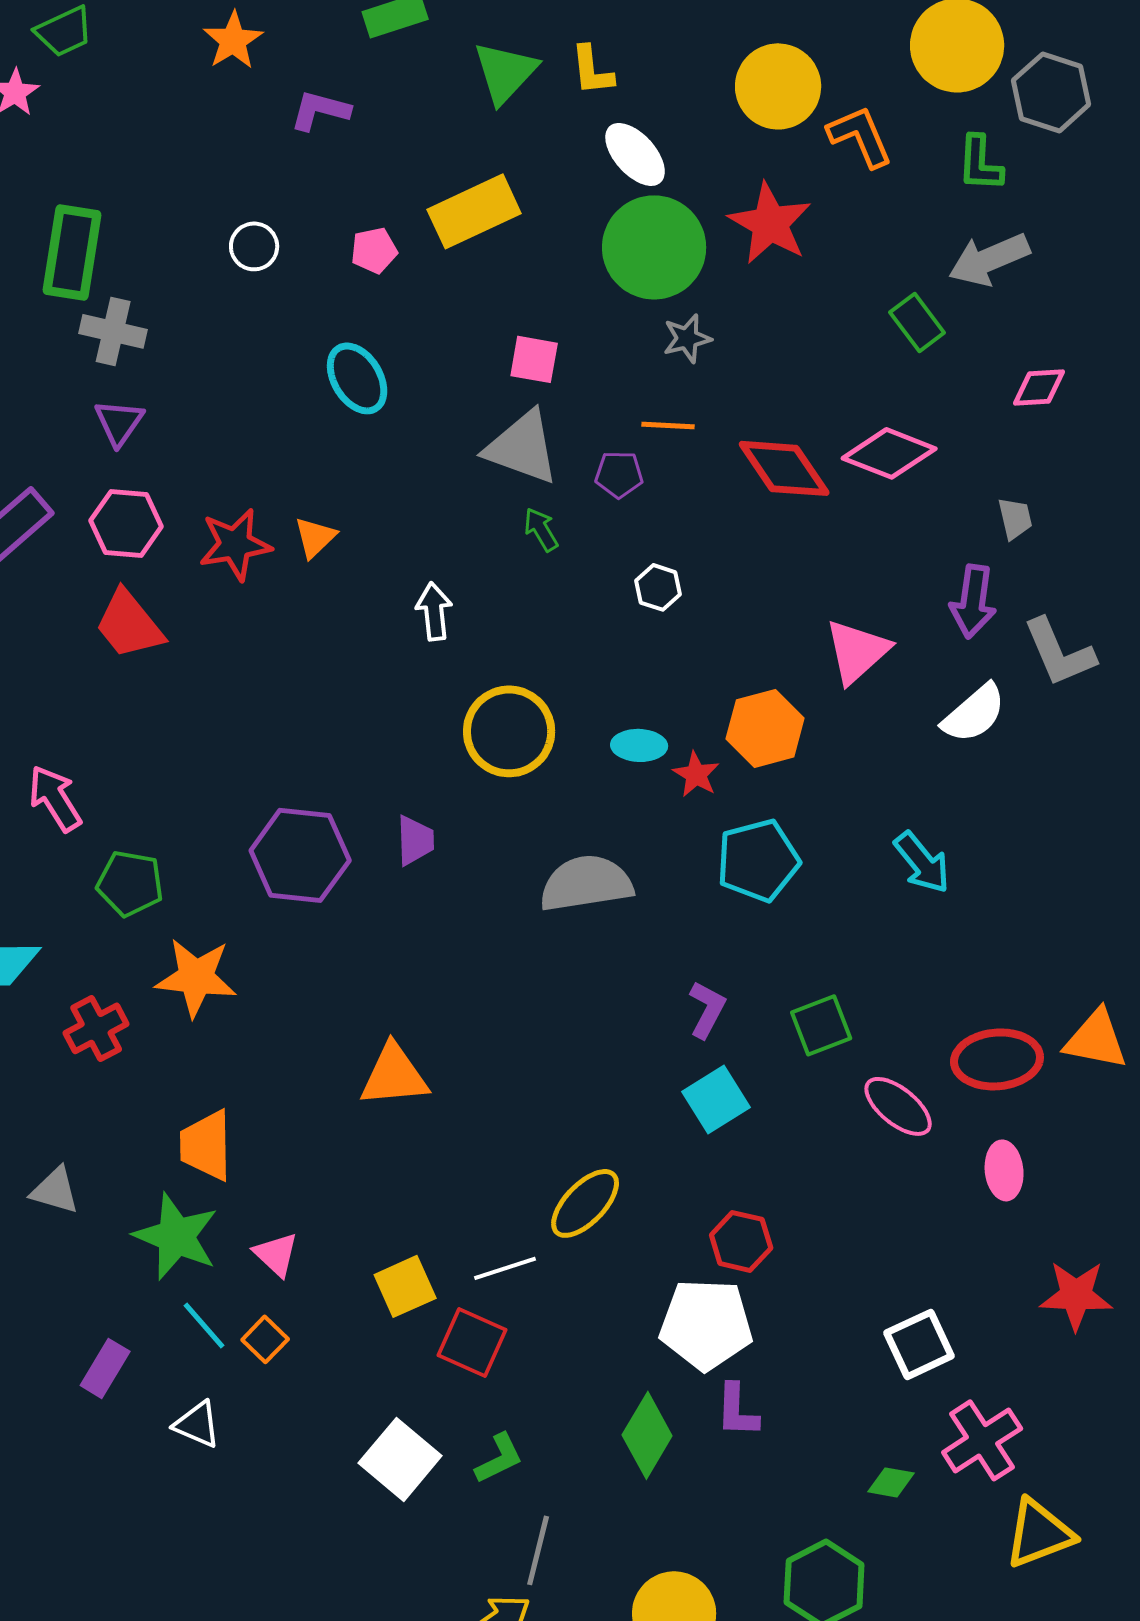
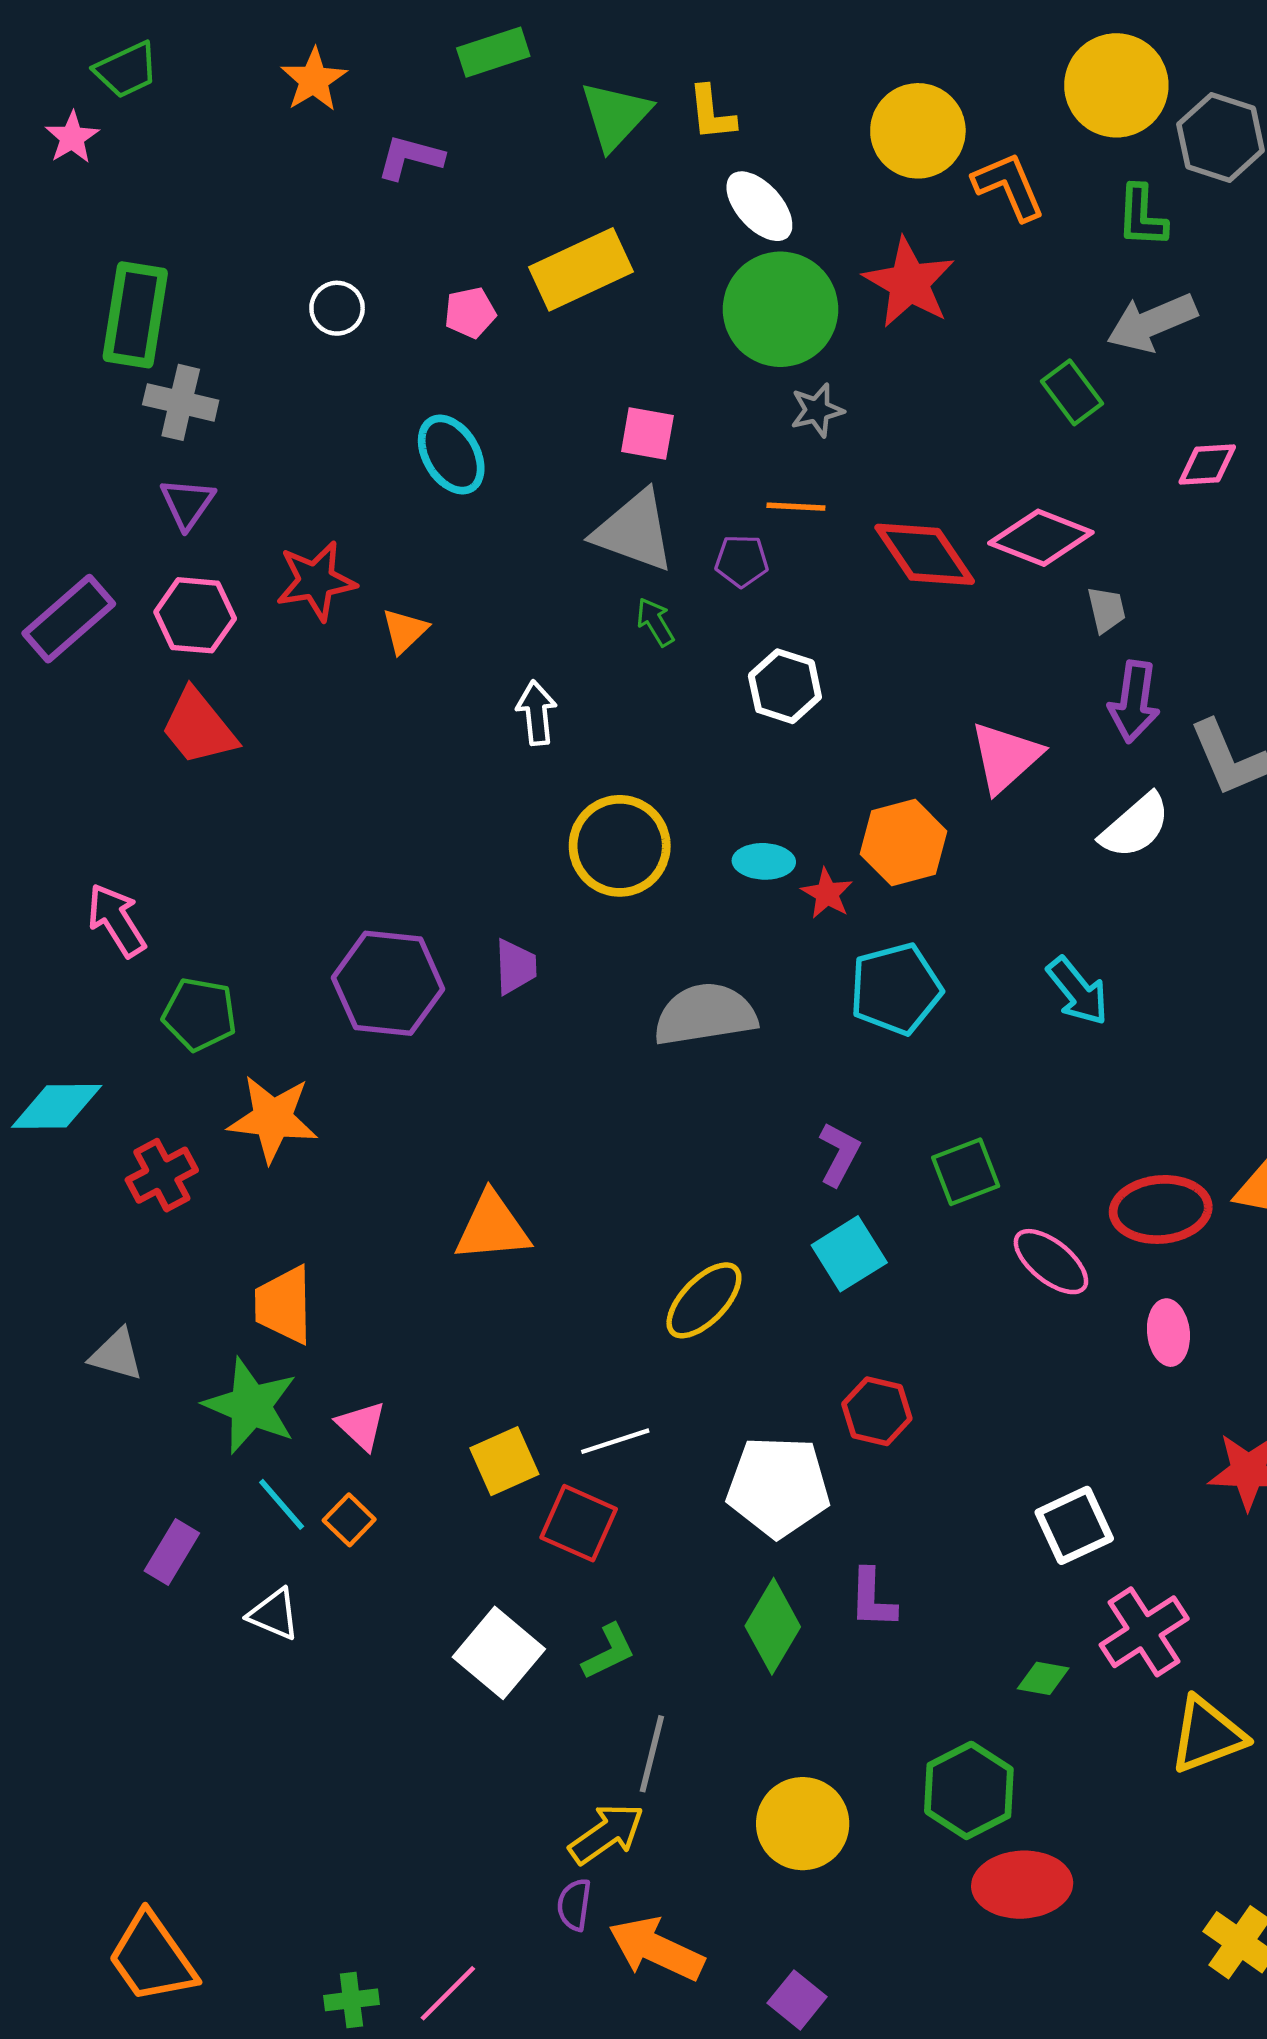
gray trapezoid: (1015, 518) -> (1106, 610), moved
red star: (235, 544) -> (316, 581), moved
white hexagon: (658, 587) -> (785, 686), size x1.4
yellow ellipse: (585, 1203) -> (704, 1300), moved
white pentagon: (706, 1324) -> (778, 1487), moved

